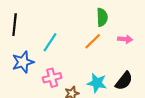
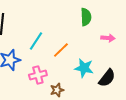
orange line: (93, 41) -> (61, 50), moved
cyan star: (97, 83) -> (84, 68), moved

